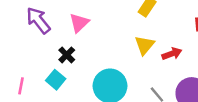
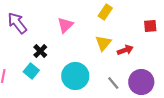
pink triangle: (79, 23) -> (65, 25), moved

